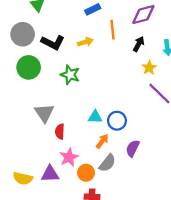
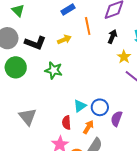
gray triangle: (44, 113) -> (28, 117), moved
cyan triangle: (95, 117) -> (80, 106), turned -32
red semicircle: (60, 132) -> (66, 123), moved
purple semicircle: (133, 148) -> (117, 119), moved

